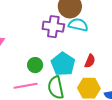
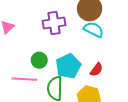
purple cross: (53, 27) -> (54, 23), moved, turned -30

